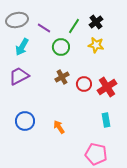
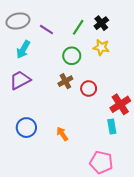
green circle: (61, 47) -> (72, 56), moved
red cross: (107, 87) -> (120, 104), moved

